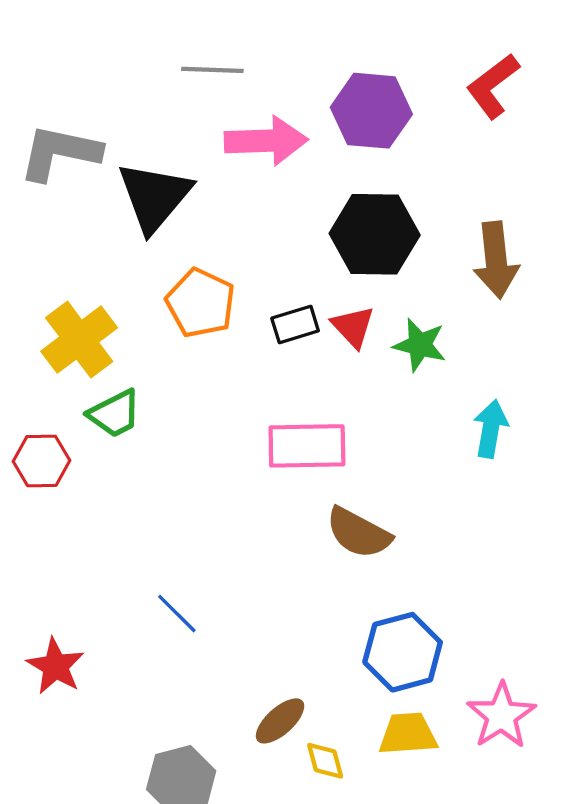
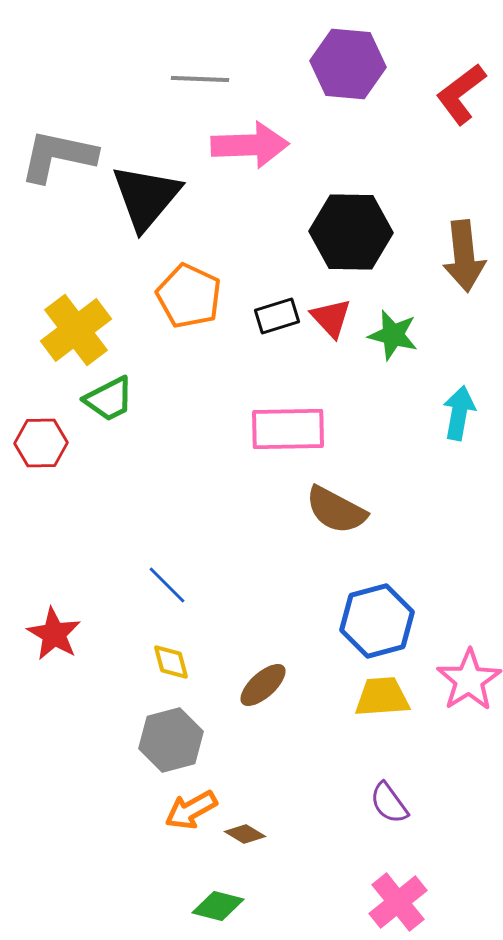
purple hexagon: (371, 111) -> (348, 64), moved
yellow diamond: (325, 761) -> (171, 662), moved

